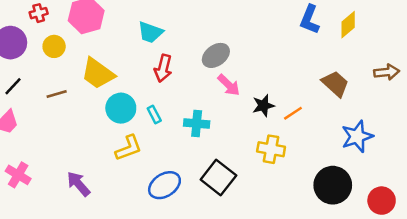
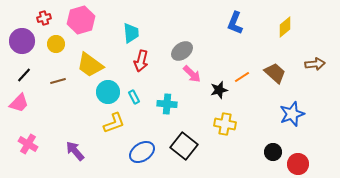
blue L-shape: (310, 19) -> (235, 23), moved
cyan trapezoid: (150, 32) -> (131, 33), turned -115
orange line: (293, 113) -> (242, 77), moved
black circle: (333, 185) -> (273, 152), size x0.6
red circle: (382, 201) -> (298, 164), moved

